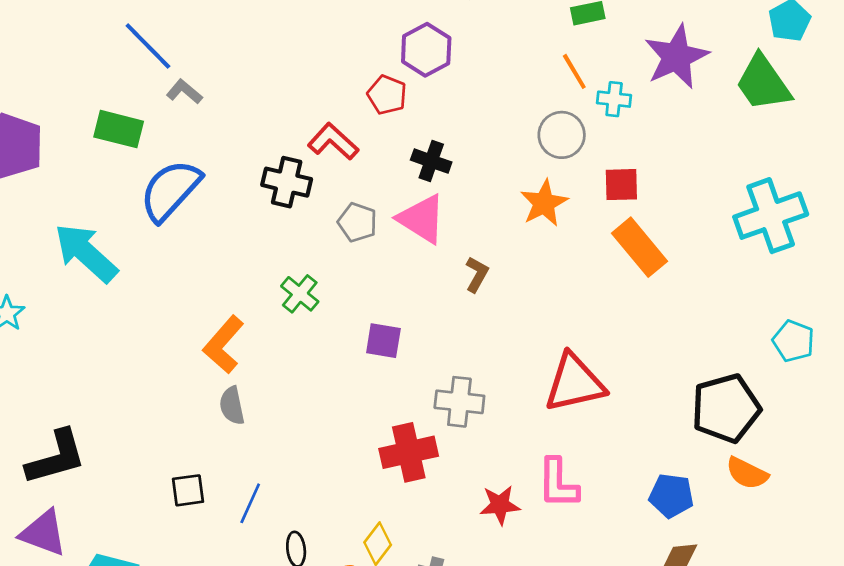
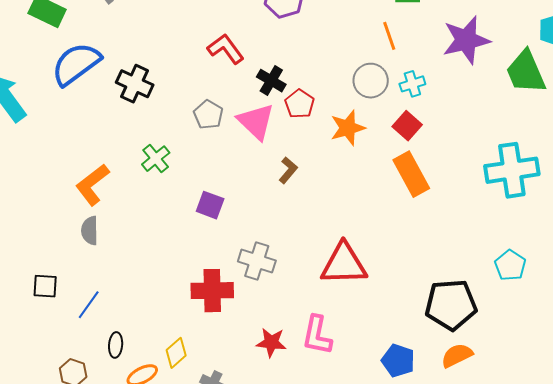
red pentagon: (387, 95) -> (300, 104), moved
cyan cross: (614, 99) -> (412, 84), moved, turned -35
red L-shape: (333, 142) -> (226, 49), moved
black cross: (287, 182) -> (135, 84), moved
red square: (621, 185) -> (407, 126), turned 32
orange semicircle: (747, 473) -> (457, 355), turned 116

